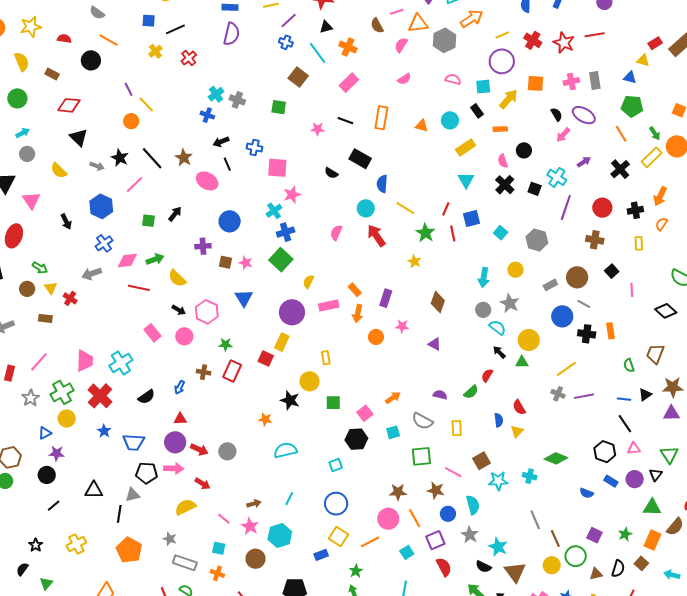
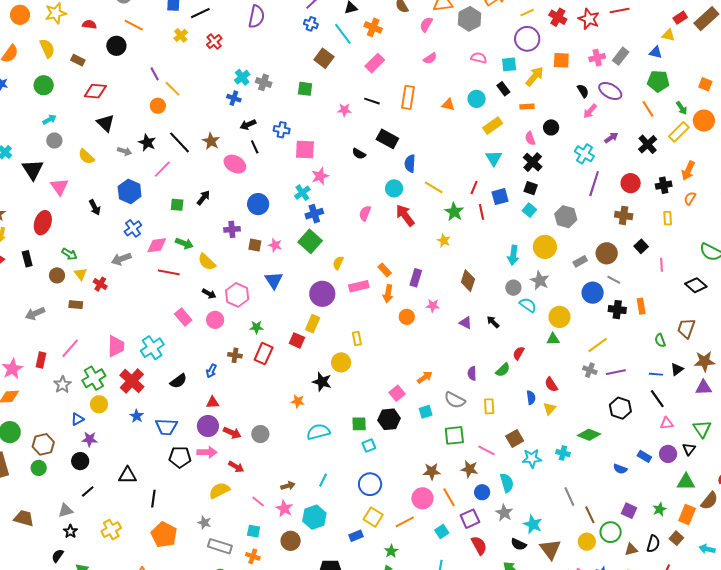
gray rectangle: (595, 80) -> (621, 56), turned 48
black square: (535, 189) -> (531, 188), moved
green arrow: (155, 259) -> (184, 243), turned 42
yellow circle: (515, 270) -> (545, 247), size x1.5
black arrow: (499, 352) -> (493, 322), moved
purple semicircle: (440, 395) -> (472, 373), turned -104
green square: (333, 403) -> (359, 424), moved
black hexagon: (605, 452) -> (620, 408), moved
gray triangle: (133, 495) -> (66, 510), moved

